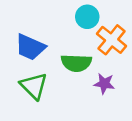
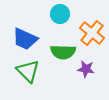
cyan circle: (87, 17) -> (60, 14), moved

